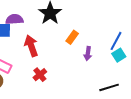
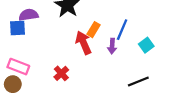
blue line: (116, 41) -> (122, 30), moved
red arrow: (31, 46) -> (83, 43), moved

